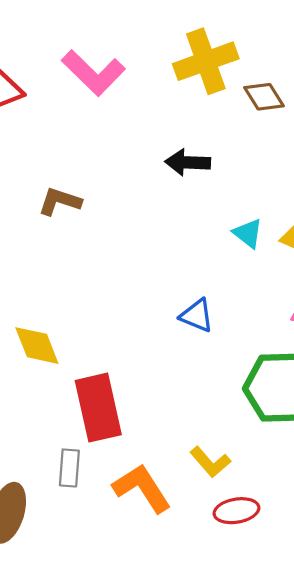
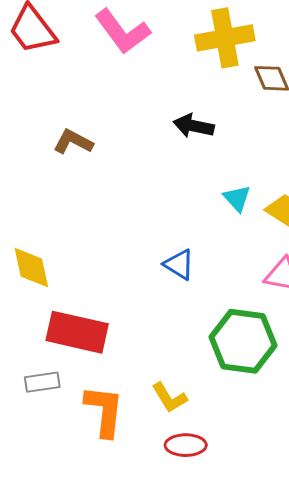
red rectangle: (98, 408) -> (77, 332), turned -74
gray rectangle: (69, 468) -> (42, 382), turned 68
orange L-shape: (142, 488) -> (104, 411), turned 30

